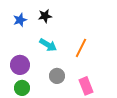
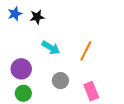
black star: (45, 16) -> (37, 17), moved
blue star: (20, 20) -> (15, 14), moved

